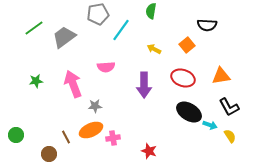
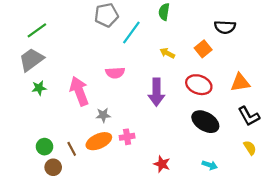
gray trapezoid: (64, 37) -> (31, 60), moved
cyan arrow: (210, 125) -> (210, 165), moved
green circle: (16, 135) -> (44, 147), moved
pink cross: (113, 138) -> (127, 137), moved

